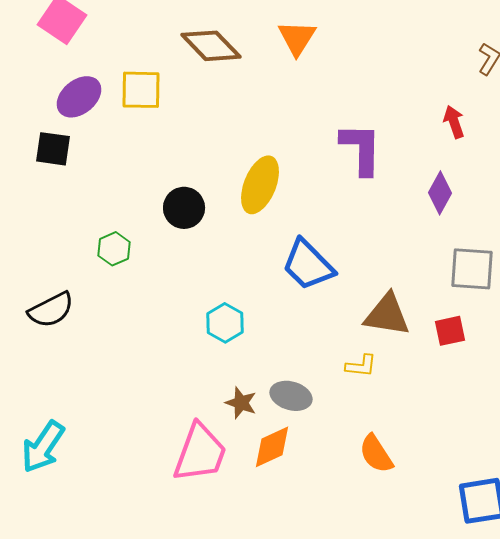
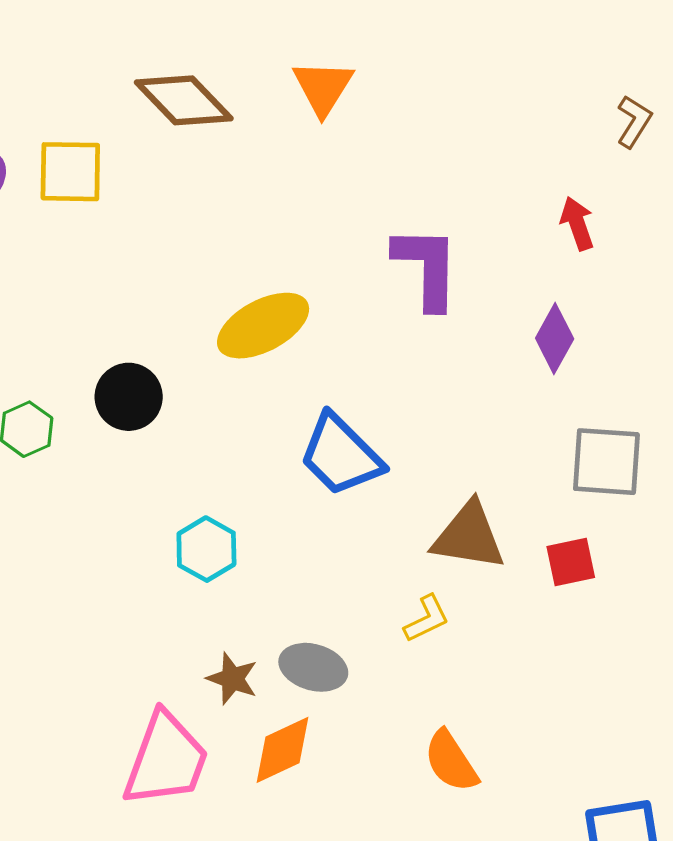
yellow ellipse: (260, 185) -> (263, 326), turned 40
black circle: (184, 208) -> (129, 397), moved
yellow L-shape: (361, 366) -> (427, 619), turned -32

